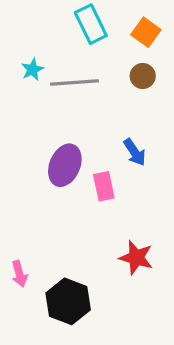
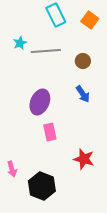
brown circle: (143, 76) -> (83, 61), moved
pink rectangle: (104, 186) -> (50, 132), moved

